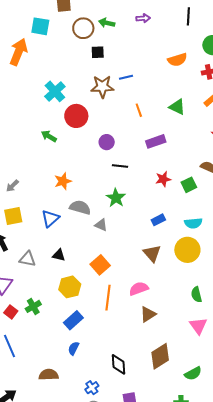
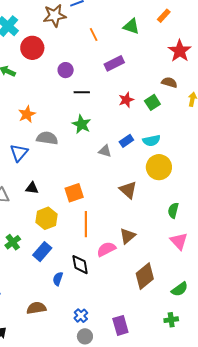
cyan semicircle: (193, 223) -> (151, 141), moved
gray triangle: (101, 225) -> (105, 151), moved
brown triangle: (152, 253) -> (128, 190), moved
orange square: (100, 265) -> (74, 193), turned 30
pink semicircle: (139, 289) -> (106, 249), moved
green semicircle: (196, 295) -> (173, 210), turned 35
blue rectangle: (73, 320) -> (42, 252), moved
black diamond: (118, 364) -> (80, 265), moved

